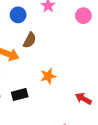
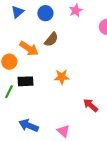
black rectangle: (20, 94) -> (25, 81), moved

